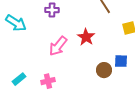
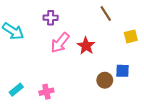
pink arrow: (58, 46) -> (60, 43), moved

